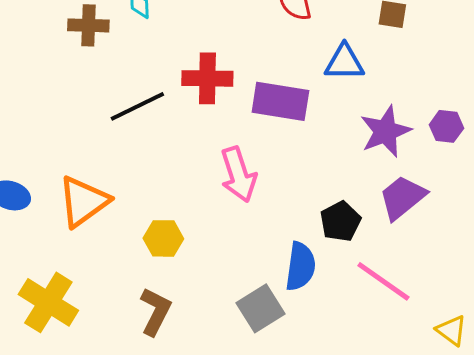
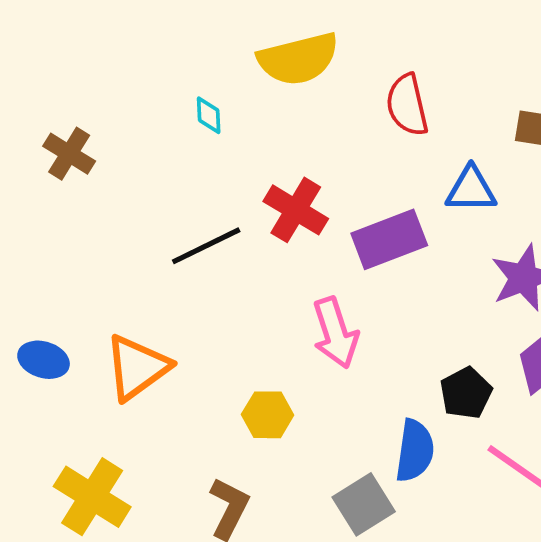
brown cross: (88, 25) -> (69, 154), moved, turned 30
red cross: (207, 78) -> (296, 210), turned 30
purple rectangle: (280, 101) -> (389, 239), turned -30
yellow hexagon: (163, 238) -> (268, 415), moved

